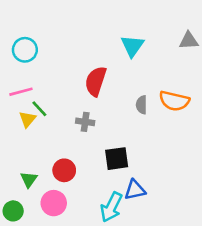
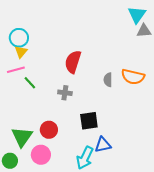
cyan triangle: (132, 46) -> (137, 15), moved
yellow triangle: (28, 119) -> (21, 52), moved
green triangle: (29, 179) -> (22, 137), size x1.6

